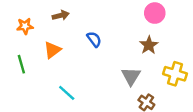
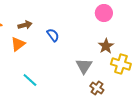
brown arrow: (61, 15) -> (25, 25), moved
brown star: (149, 45) -> (106, 46), moved

